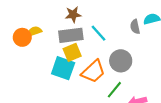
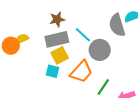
gray semicircle: (135, 27) -> (117, 25), size x1.6
gray circle: (121, 61) -> (100, 50), moved
cyan square: (63, 68) -> (52, 71), size x0.6

